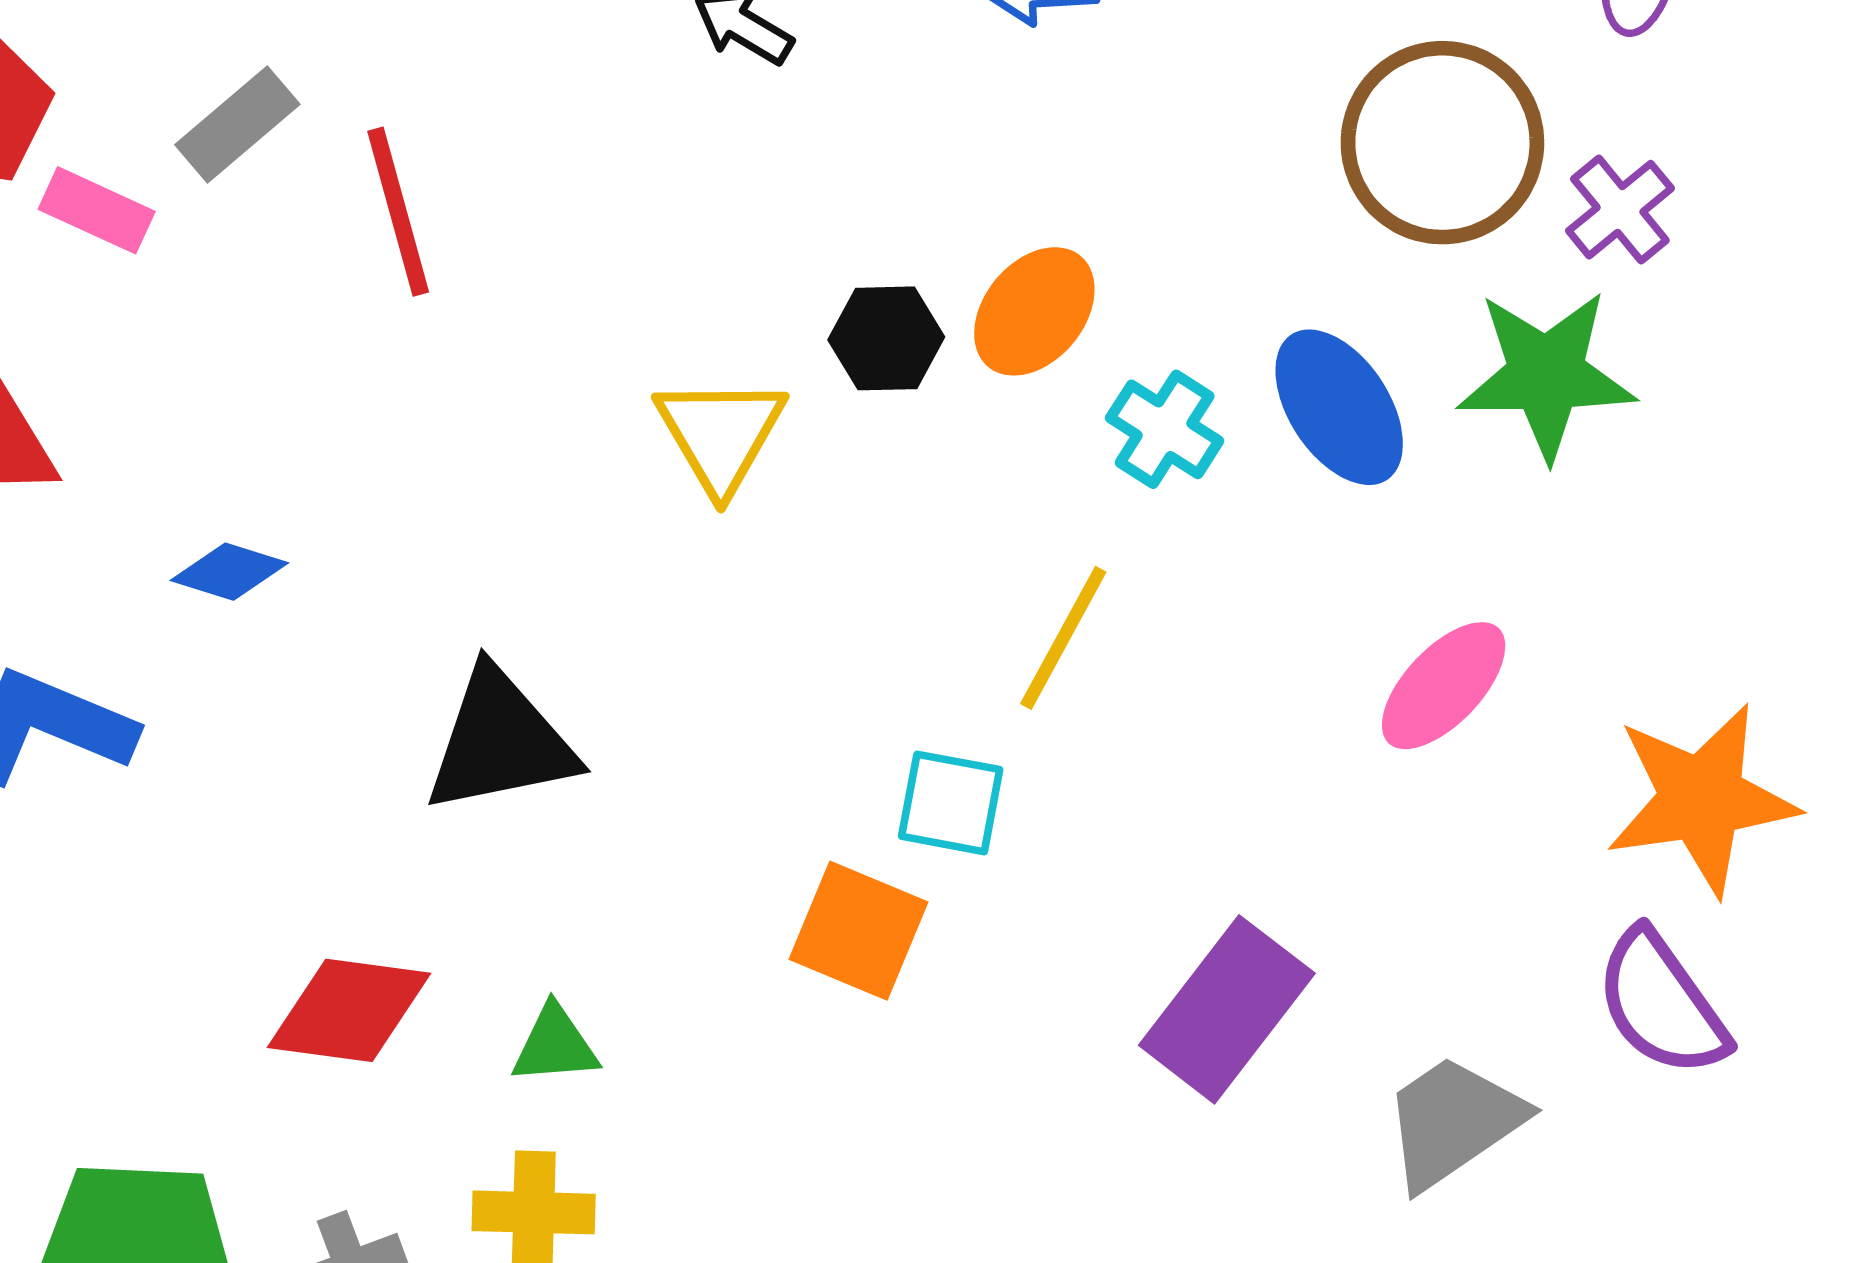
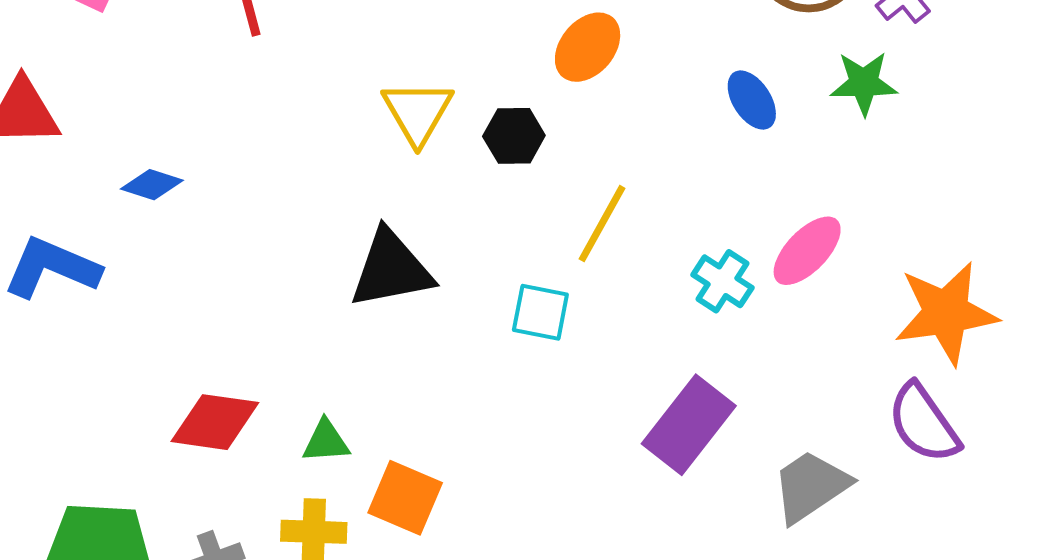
black hexagon: (886, 338) -> (514, 136), moved
green star: (1546, 375) -> (864, 83), size x0.7
blue ellipse: (1339, 407) -> (752, 100), size x0.7
cyan cross: (1165, 429) -> (722, 281), moved
black triangle: (500, 741) -> (391, 269), moved
orange square: (859, 931) -> (405, 498), moved

